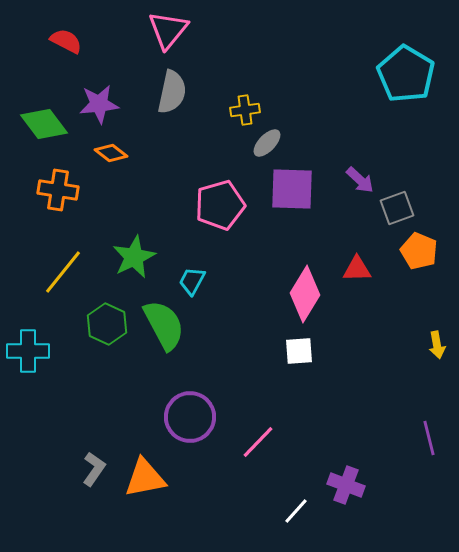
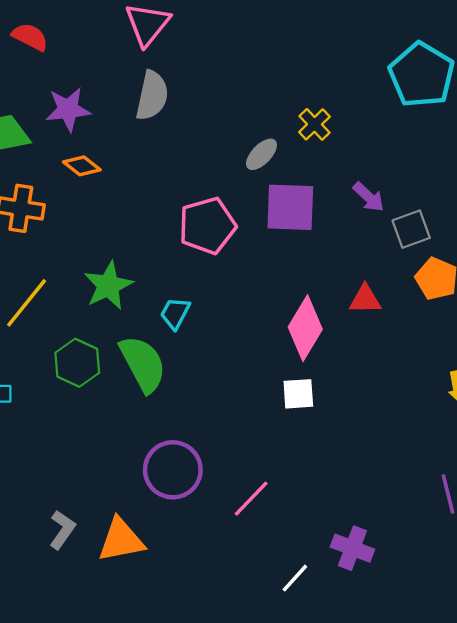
yellow cross: (245, 110) -> (314, 124), moved, turned -36

